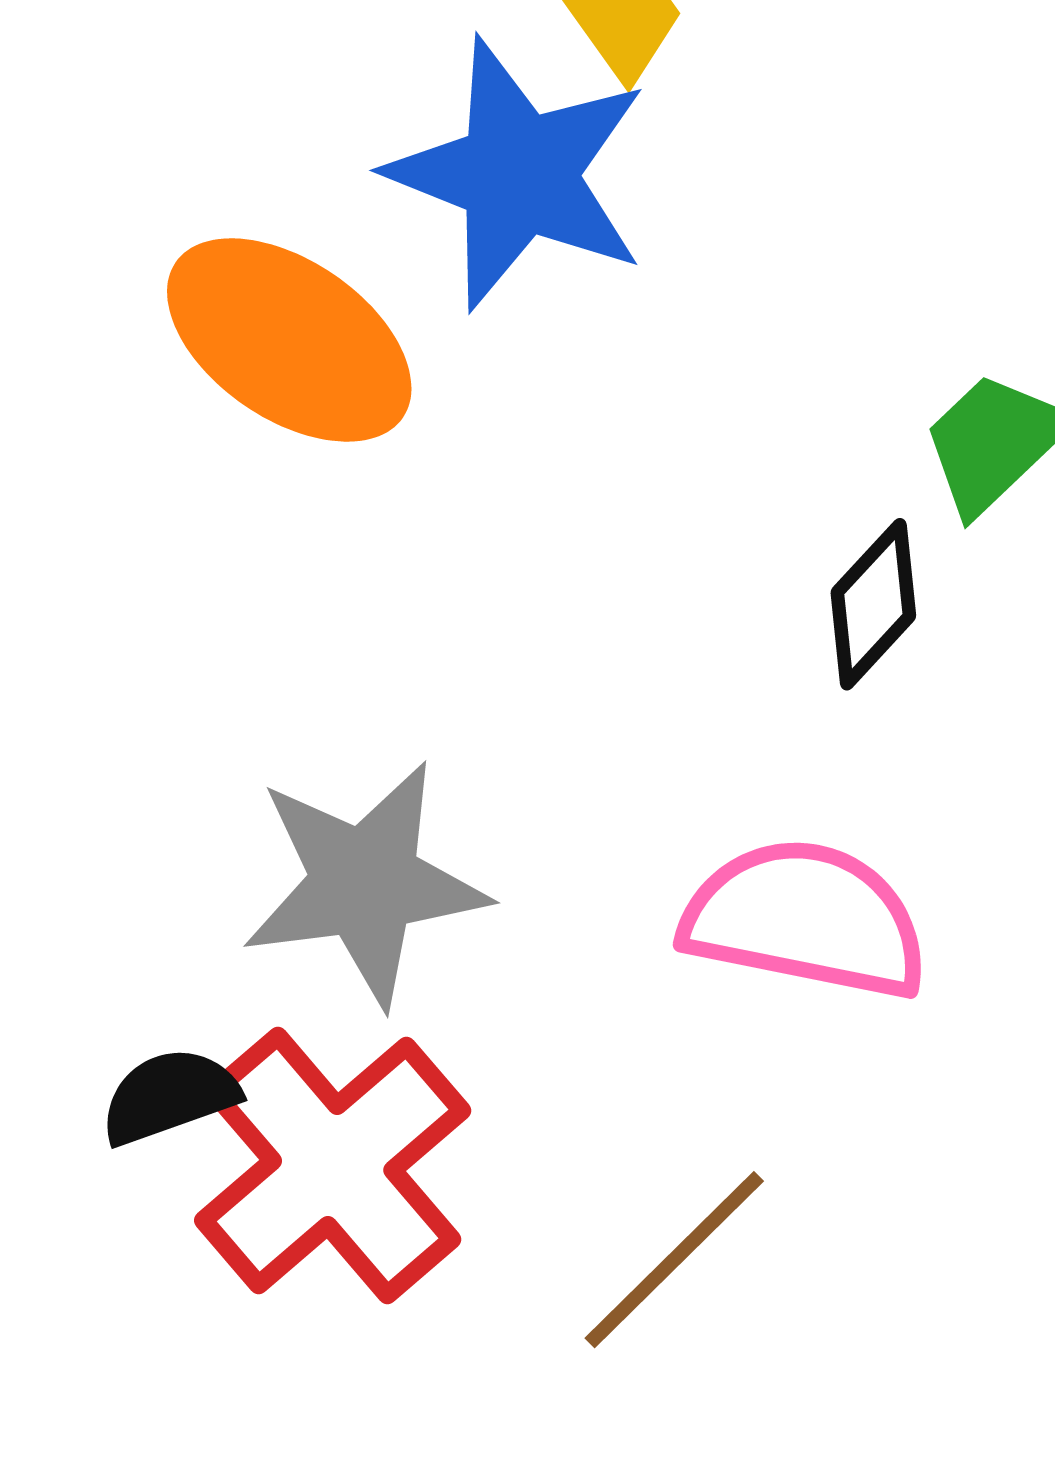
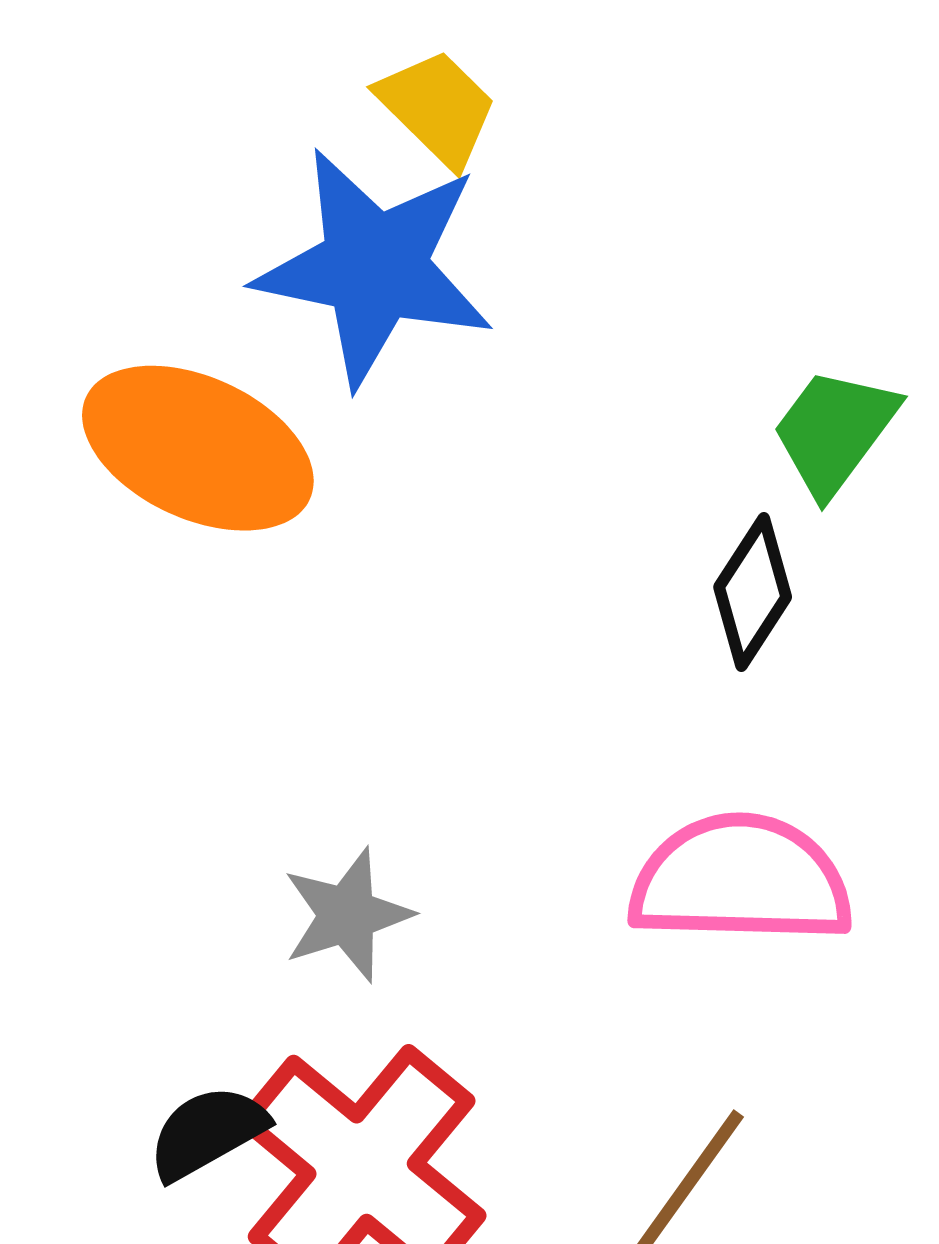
gray star: (365, 883) -> (347, 915), size x0.6

